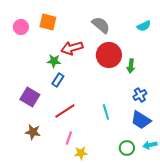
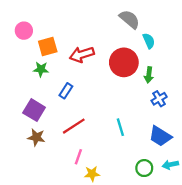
orange square: (48, 22) -> (48, 46), moved, turned -30
gray semicircle: (101, 25) -> (129, 19), moved
cyan semicircle: (144, 26) -> (149, 41), moved, turned -88
green star: (54, 61) -> (41, 69), moved
blue cross: (140, 95) -> (159, 99), moved
brown star: (33, 132) -> (36, 137), moved

